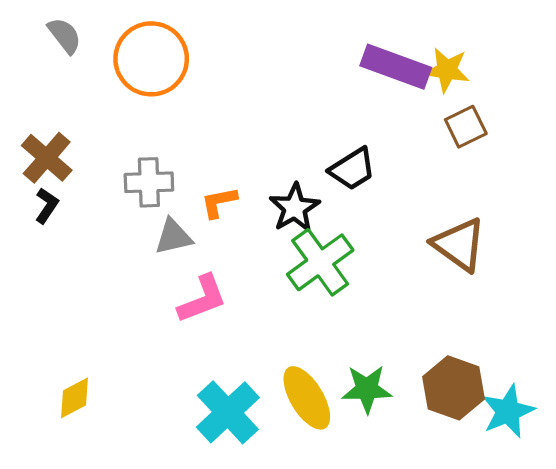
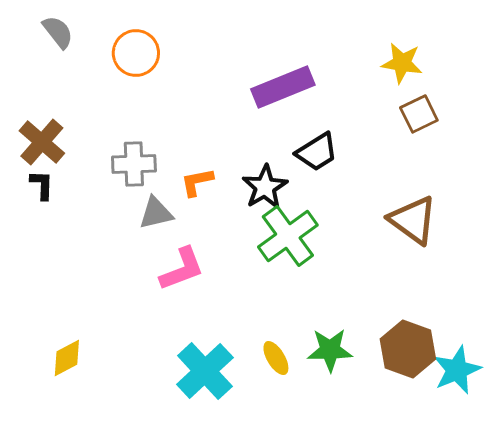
orange circle: (151, 59) -> (136, 53), size x0.7
purple rectangle: (396, 67) -> (283, 87), moved, turned -42
black L-shape: (47, 206) -> (42, 185), turned -32
yellow ellipse: (307, 398) -> (276, 358), size x0.6

